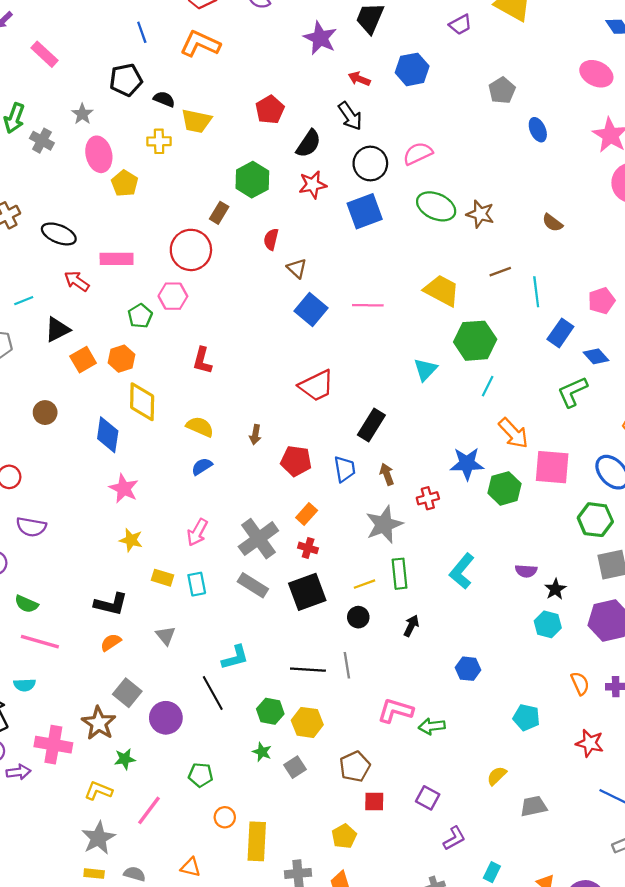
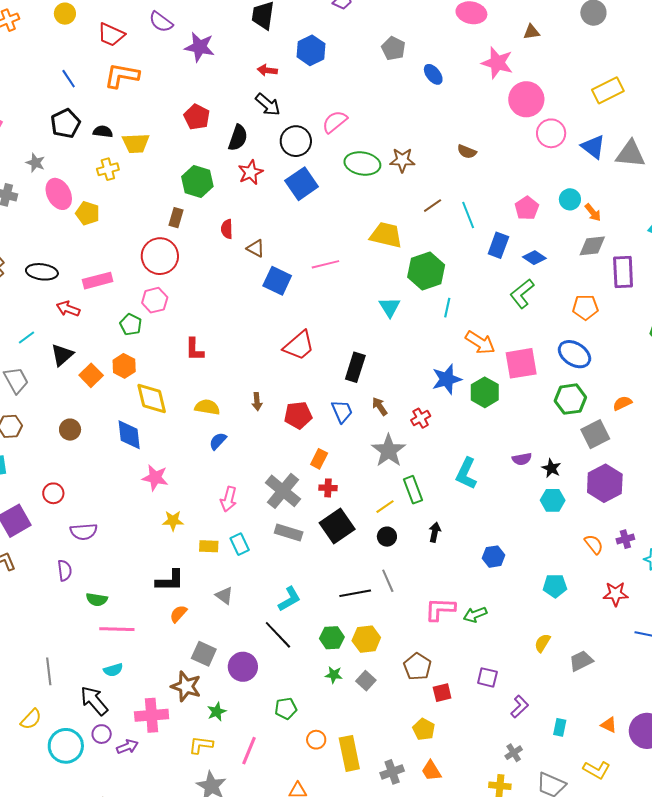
purple star: (320, 38) -> (200, 47), moved

